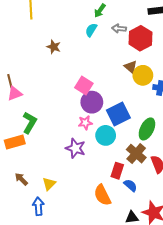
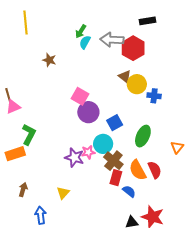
green arrow: (100, 11) -> (81, 31), moved
gray arrow: (119, 28) -> (112, 40), size x1.6
blue square: (118, 114) -> (115, 123), size x0.7
pink star: (85, 123) -> (88, 152), moved
brown cross: (136, 154) -> (113, 161), moved
brown arrow: (21, 179) -> (23, 190), turned 64
yellow triangle: (49, 184) -> (63, 193), moved
orange semicircle: (102, 195) -> (138, 170), moved

